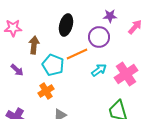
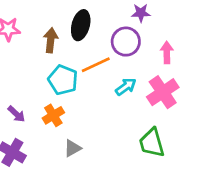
pink arrow: (135, 27) -> (167, 53), moved, turned -42
brown arrow: (34, 45) -> (51, 40), moved
purple arrow: (17, 70) -> (16, 114), moved

